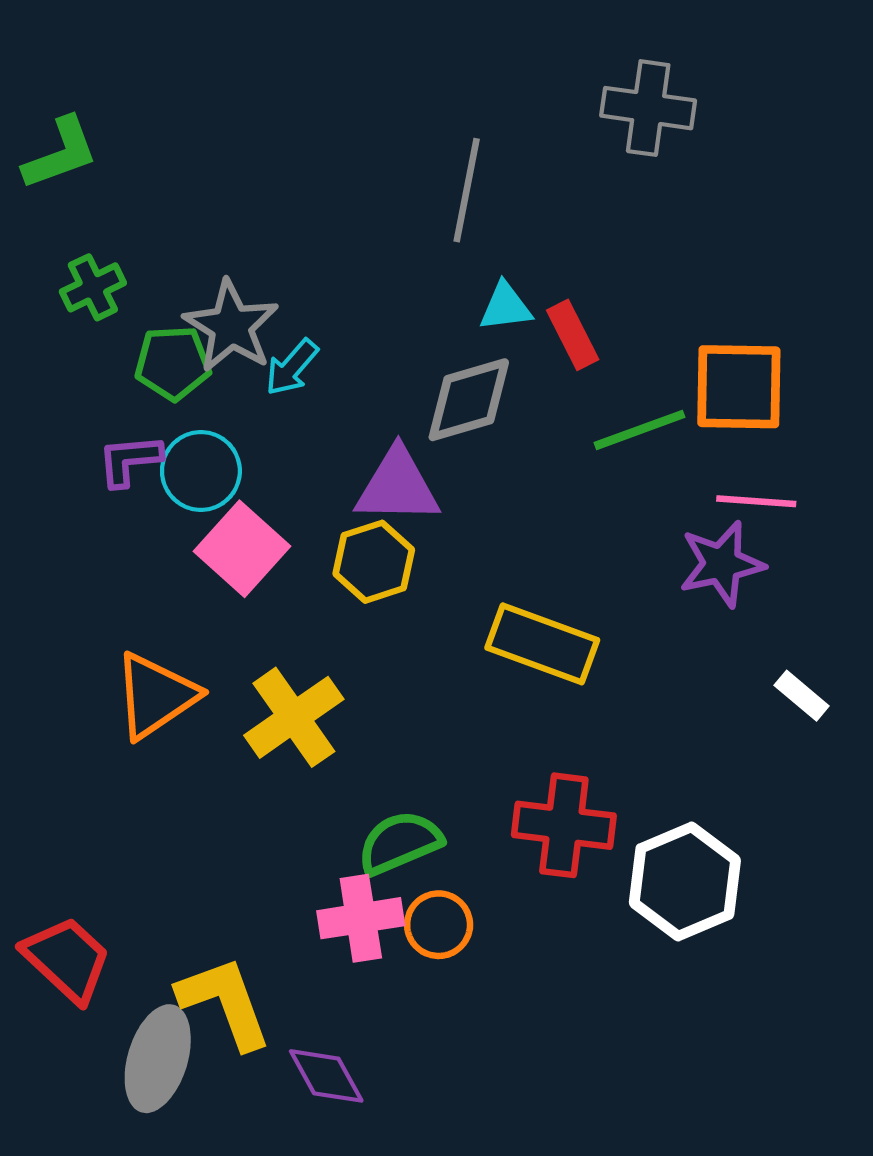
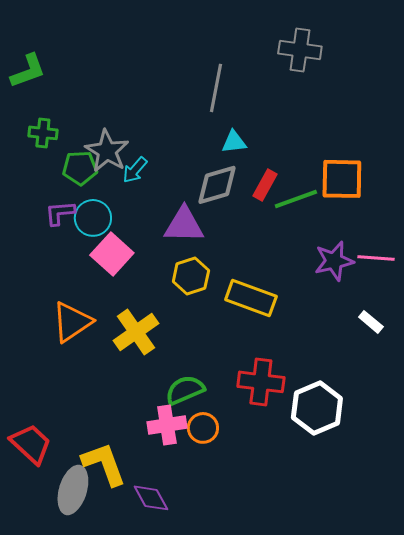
green cross: (93, 287) -> (43, 133), turned 32
red rectangle: (573, 335) -> (265, 185), moved, turned 56
pink line: (756, 501) -> (376, 258), moved
yellow hexagon: (374, 562) -> (191, 276), moved

